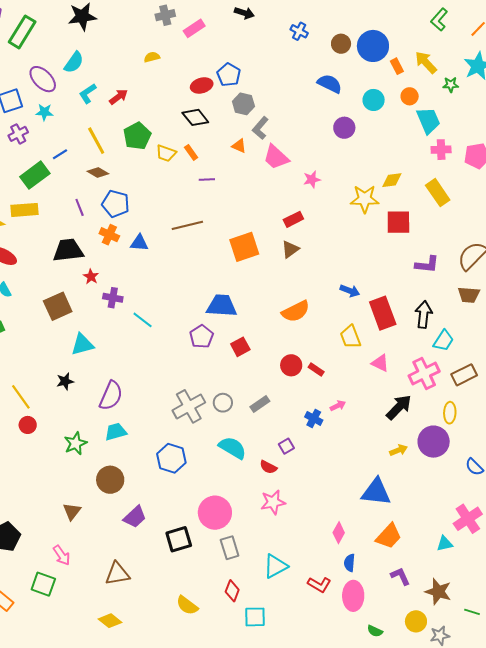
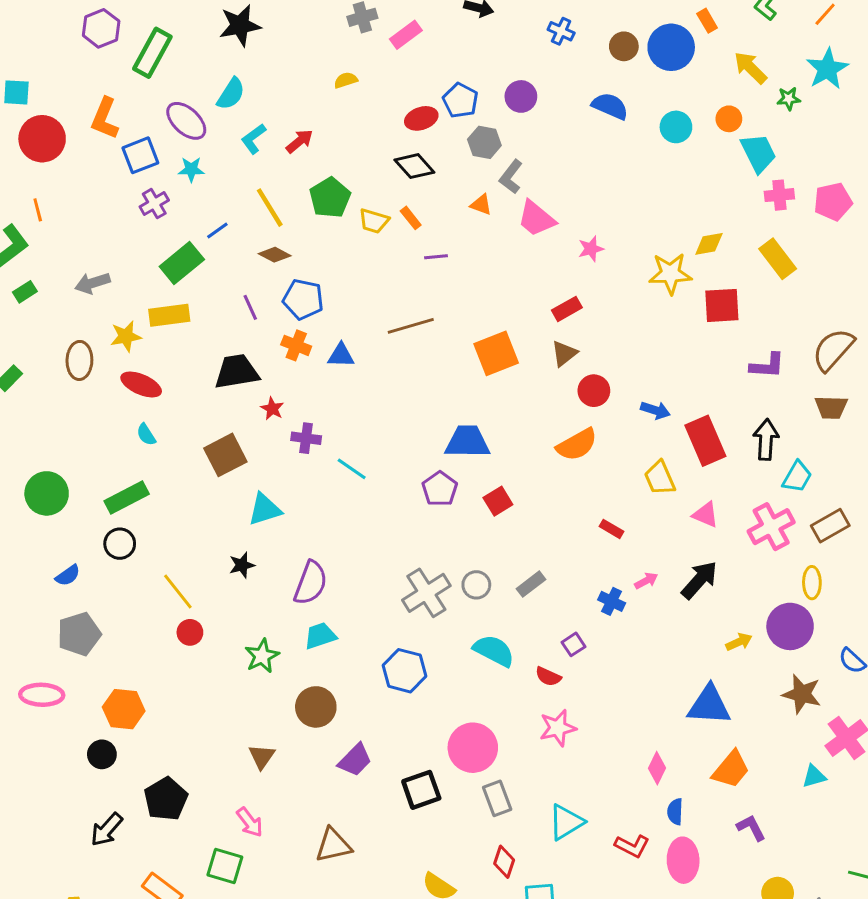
orange rectangle: (397, 66) -> (707, 21), moved
purple circle: (344, 128) -> (521, 96), moved
red circle: (291, 365) -> (594, 391), moved
black arrow: (399, 407) -> (699, 580), moved
brown star: (438, 592) -> (802, 694), moved

